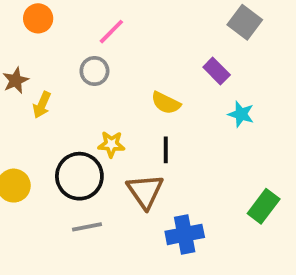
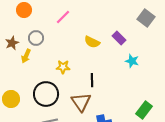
gray square: (245, 22) -> (146, 18), moved
gray circle: (94, 71) -> (36, 38), moved
yellow semicircle: (166, 103) -> (92, 42), moved
yellow star: (111, 144) -> (63, 67), moved

